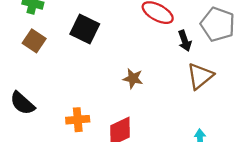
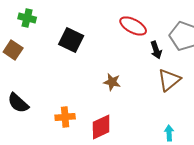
brown square: (34, 41) -> (13, 50), moved

